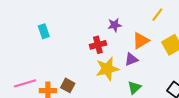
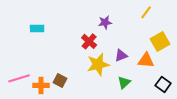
cyan rectangle: (44, 31) -> (37, 28), turned -72
orange triangle: (141, 41) -> (146, 60), moved, turned 36
red cross: (98, 45) -> (89, 41), turned -35

